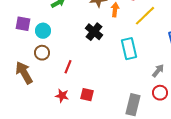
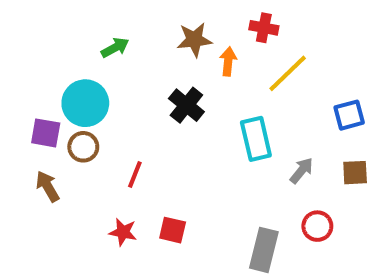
purple square: (23, 24) -> (46, 133), moved
cyan circle: (43, 31) -> (85, 103), size x1.5
gray arrow: (158, 71) -> (301, 171), moved
brown arrow: (24, 73) -> (48, 186), size x0.7

